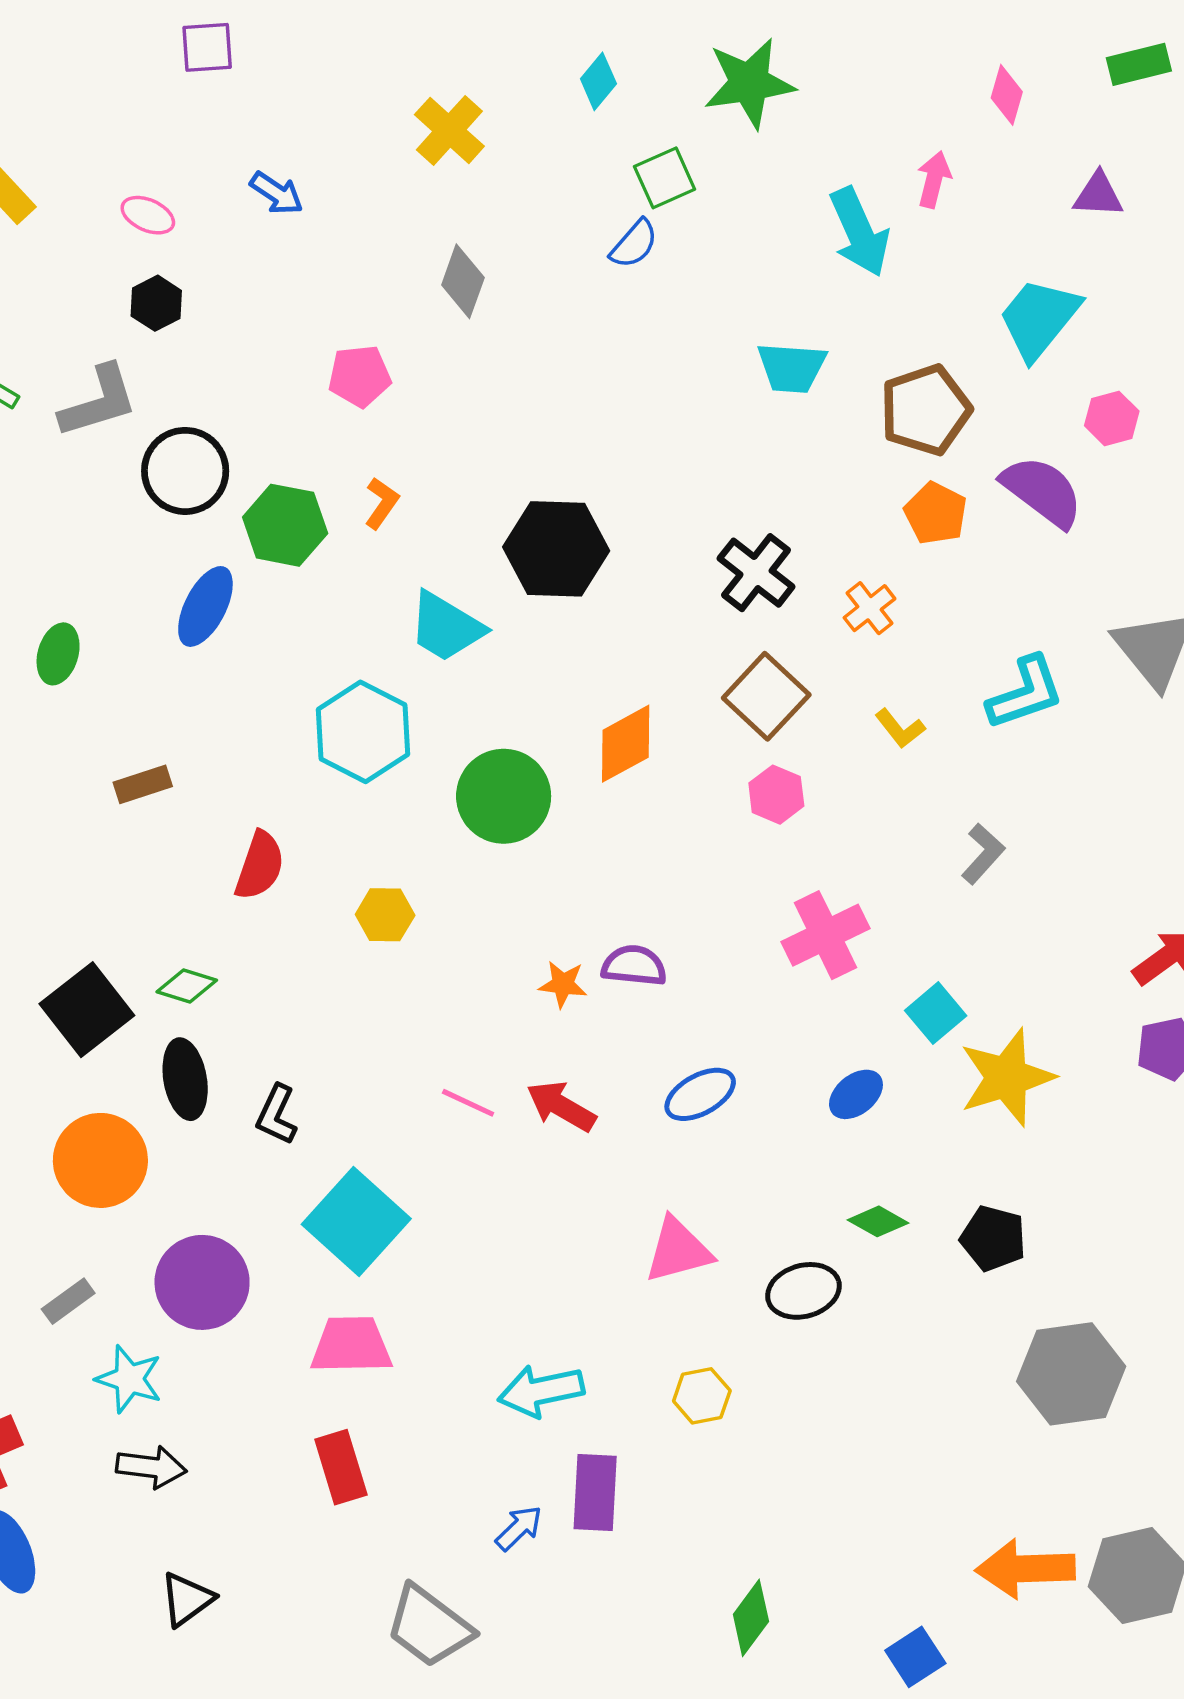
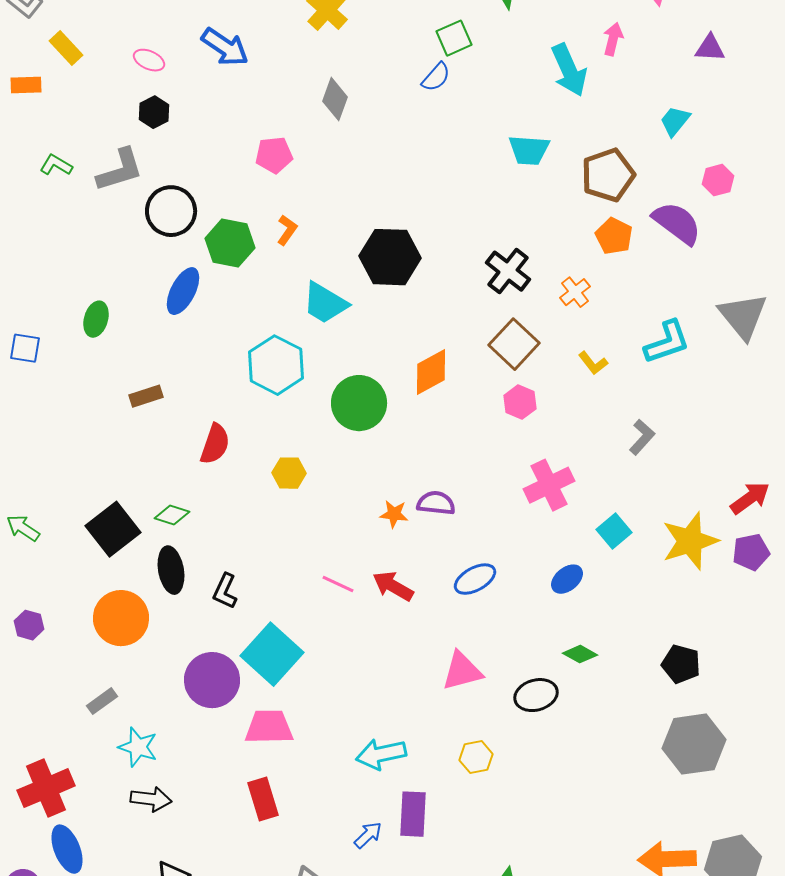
blue arrow: (277, 193) -> (225, 47), size x1.5
cyan trapezoid: (1039, 318) -> (675, 121), size x0.6
yellow star: (1007, 1077) -> (690, 541), moved
black pentagon: (993, 1238) -> (681, 664), moved
purple circle: (202, 1282) -> (212, 680), moved

